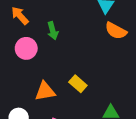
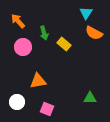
yellow rectangle: (78, 84) -> (64, 44), moved

